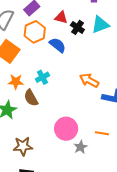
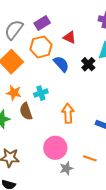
black cross: (77, 27) -> (88, 64), moved
orange arrow: (89, 80) -> (68, 113), moved, turned 48

